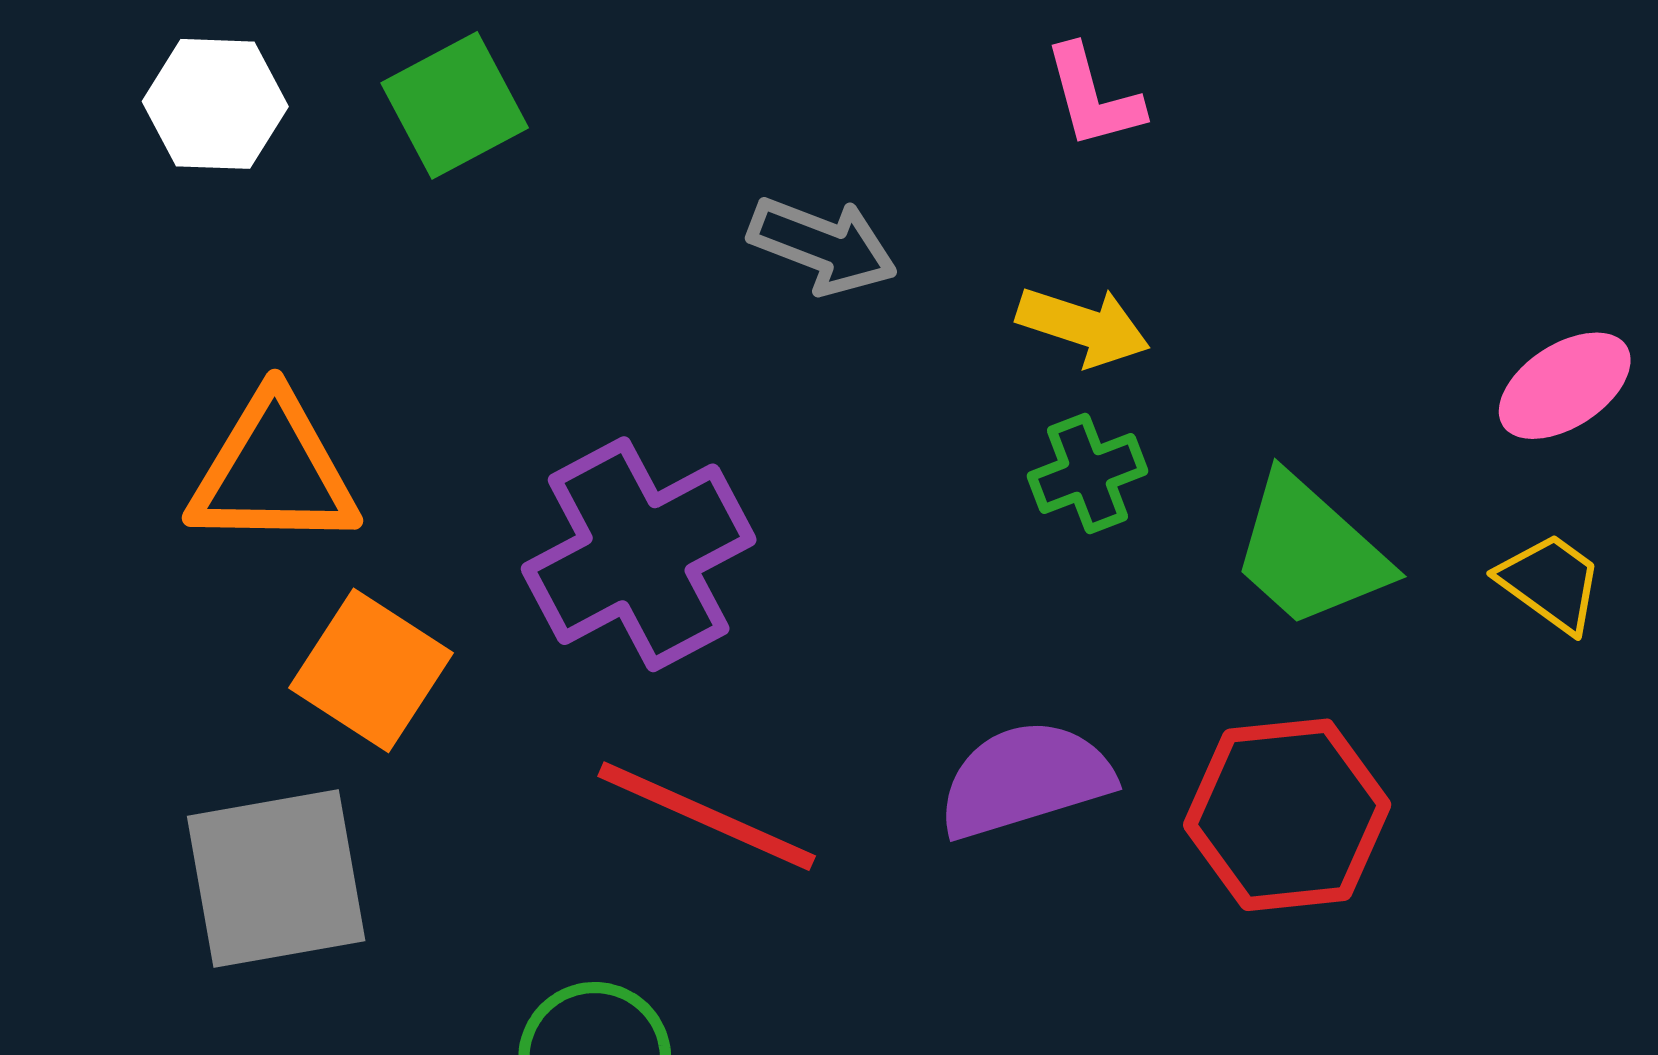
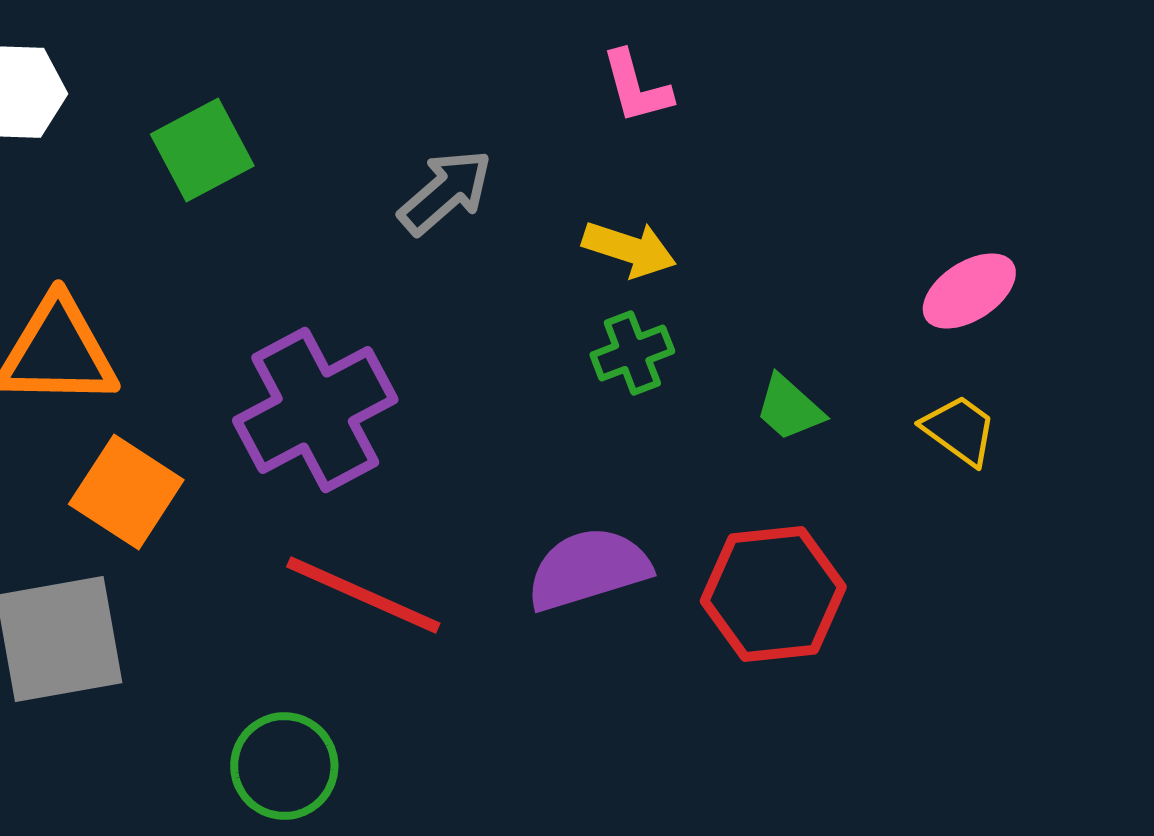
green square: (455, 105) -> (202, 150), moved
gray arrow: (823, 246) -> (445, 192), turned -62
green trapezoid: (1310, 551) -> (789, 408), size x0.6

